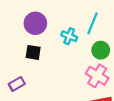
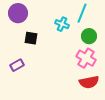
purple circle: (35, 23) -> (18, 13), moved

